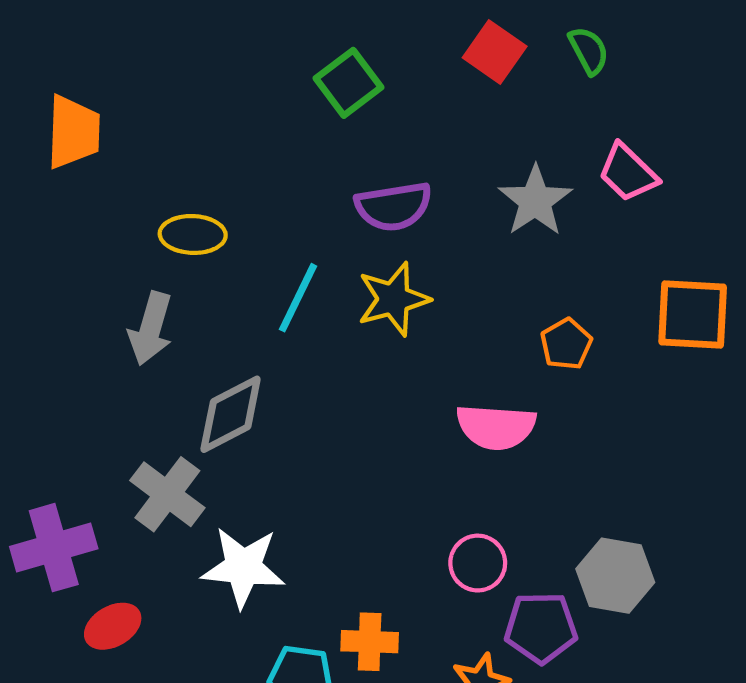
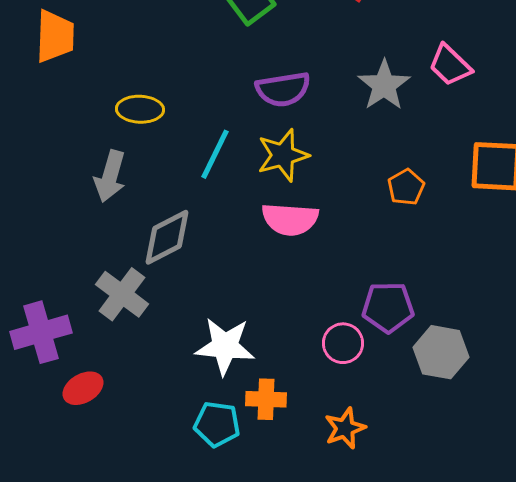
pink semicircle: (496, 427) -> (290, 219), moved
white star: (243, 567) -> (225, 346), moved
purple pentagon: (541, 628) -> (388, 307), moved

